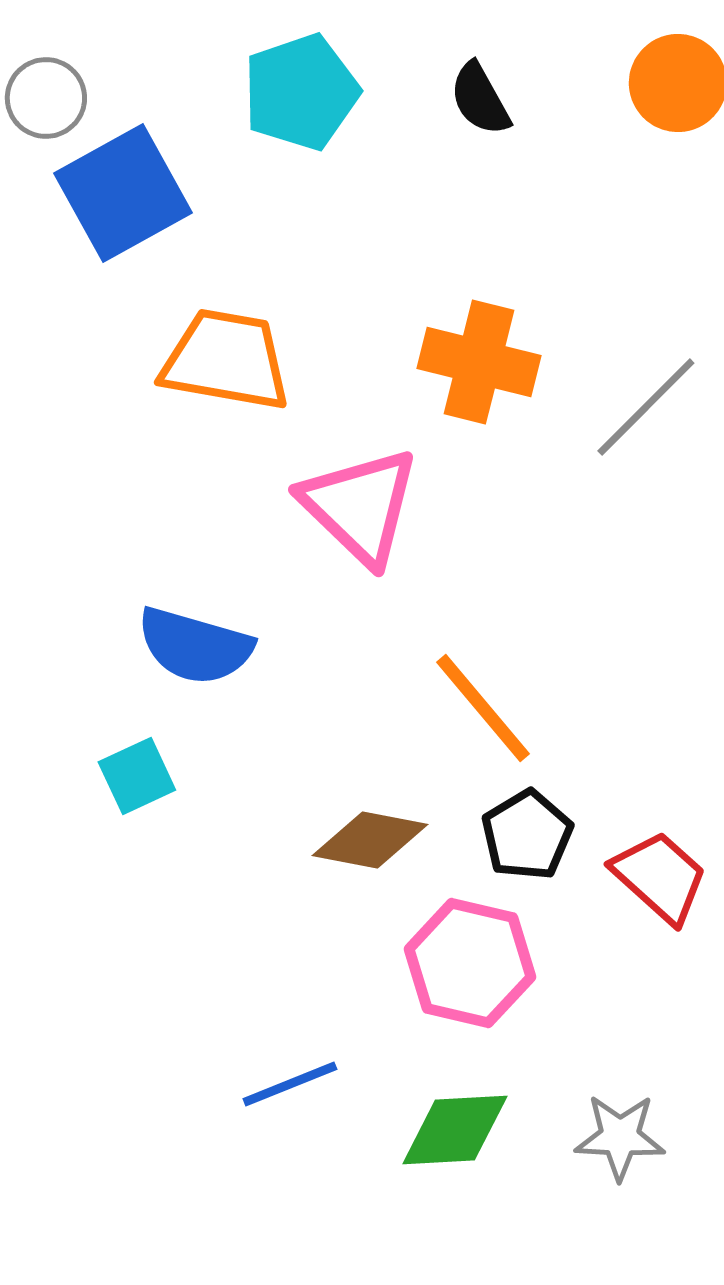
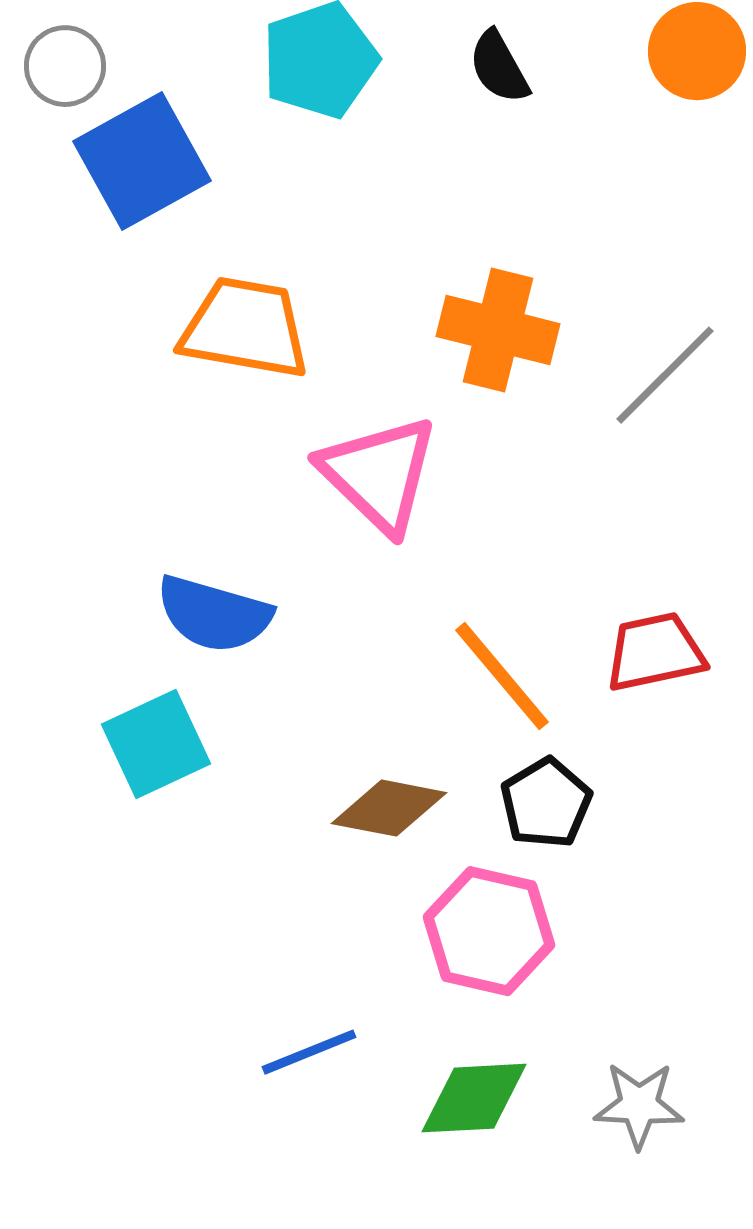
cyan square: (137, 776) -> (156, 744), size x1.4
red trapezoid: (660, 877) -> (655, 652), moved, turned -54

